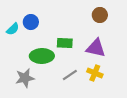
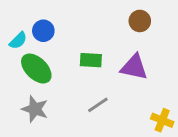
green ellipse: (42, 56) -> (36, 68), moved, turned 45
yellow cross: (95, 73) -> (162, 120), moved
gray star: (25, 78) -> (35, 109), turned 30

